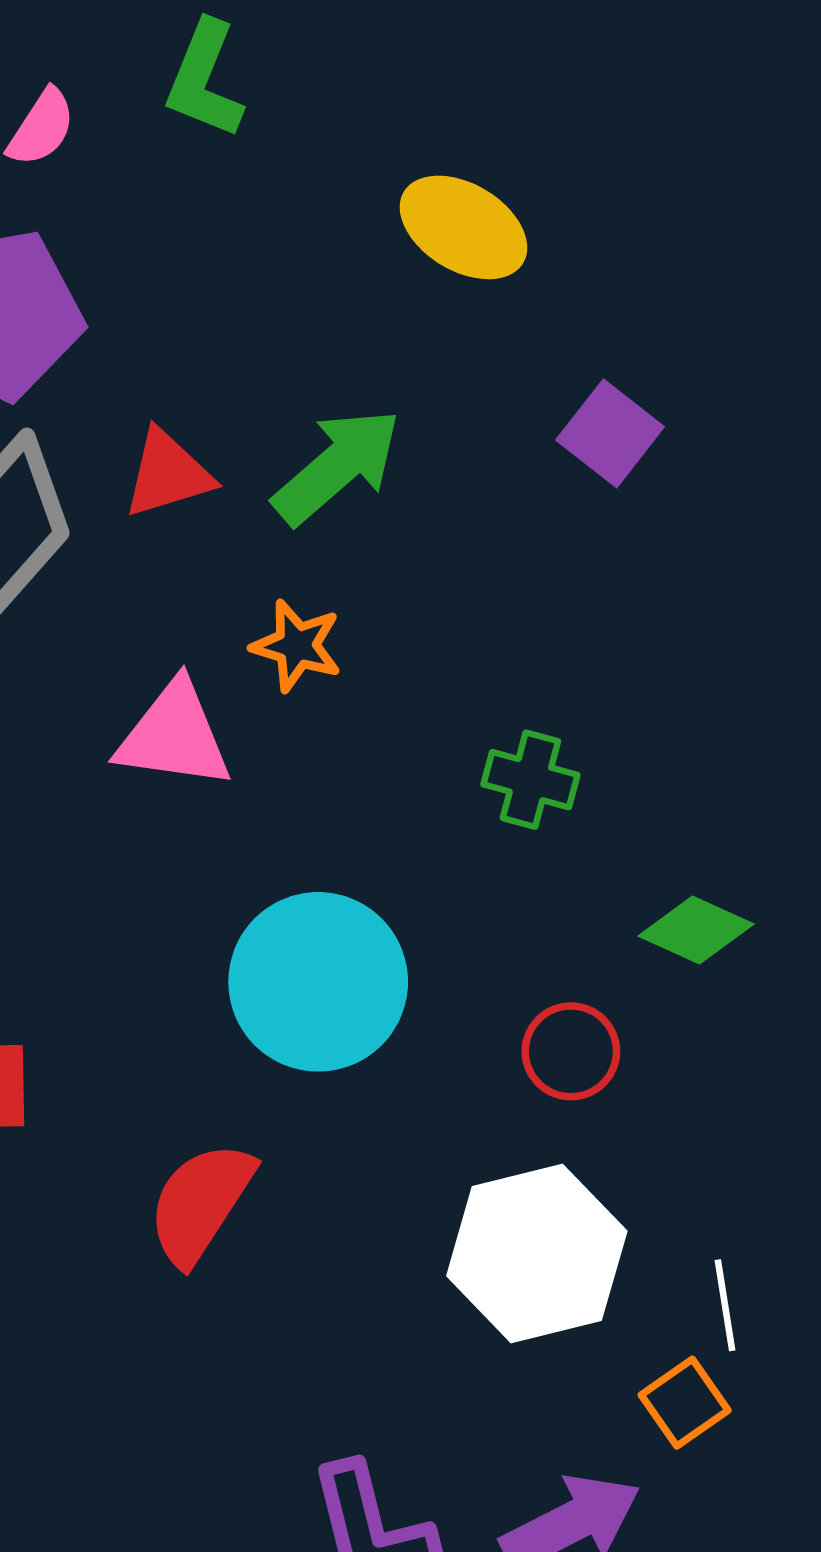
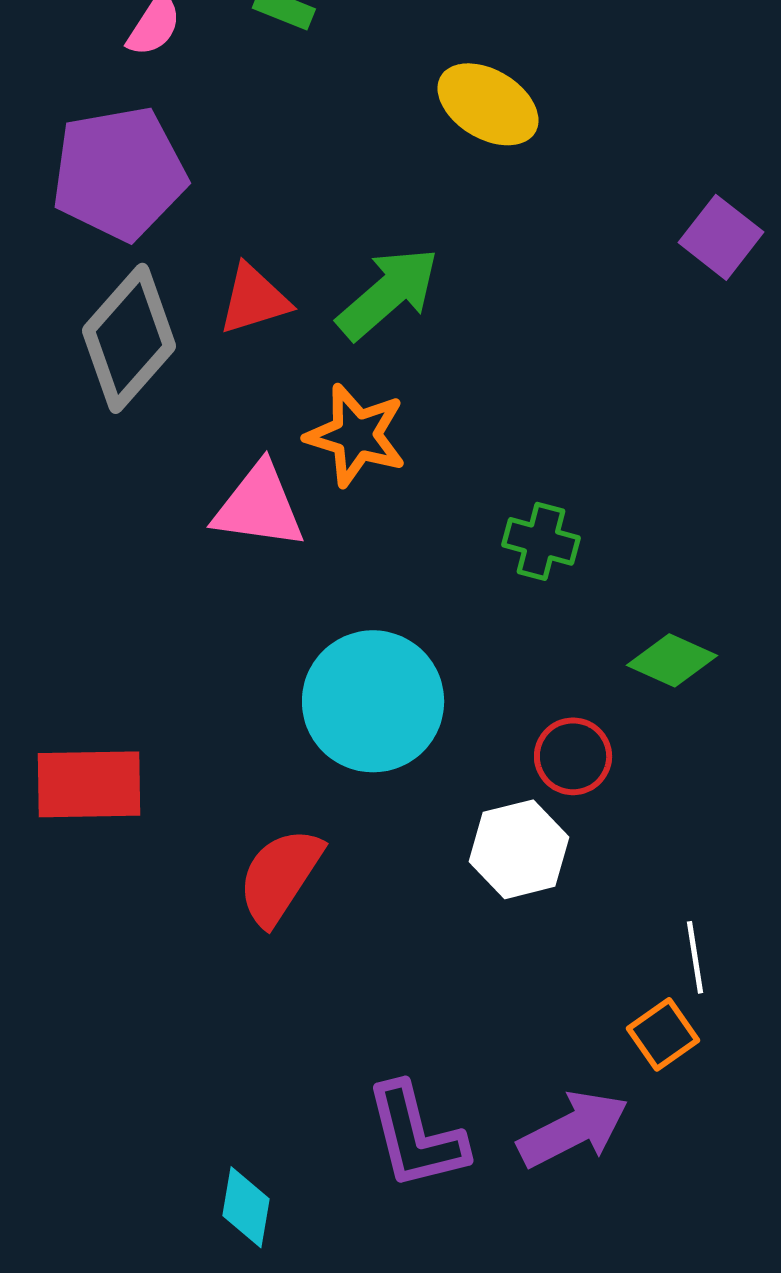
purple square: (610, 433) -> (721, 237), moved
orange star: (297, 646) -> (356, 435), size x1.4
white hexagon: (537, 1253) -> (519, 849), moved, size x0.7

